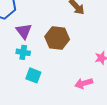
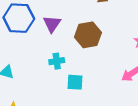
purple triangle: (24, 31) -> (52, 24), moved, turned 30

